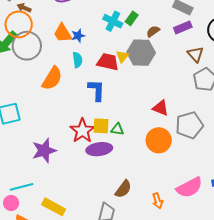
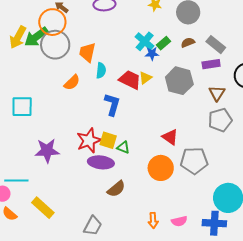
brown semicircle: (153, 31) -> (188, 43), moved
orange trapezoid: (63, 33) -> (87, 52), moved, turned 30
blue star: (78, 36) -> (152, 54), moved
gray hexagon: (141, 53) -> (179, 81), moved
orange semicircle: (52, 78) -> (72, 82), size x0.7
pink semicircle: (189, 188) -> (179, 221), size x0.6
brown semicircle: (123, 189) -> (116, 189), moved
orange arrow: (158, 201) -> (153, 220), moved

